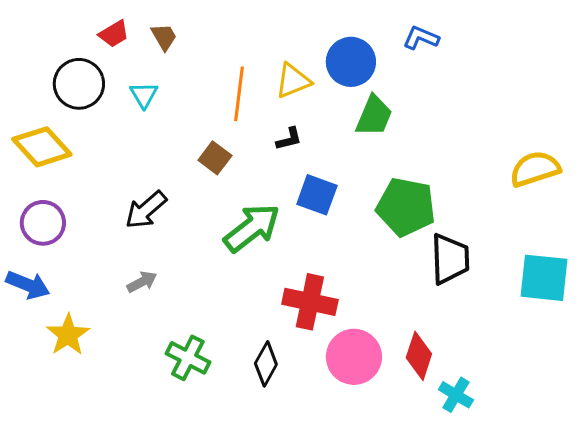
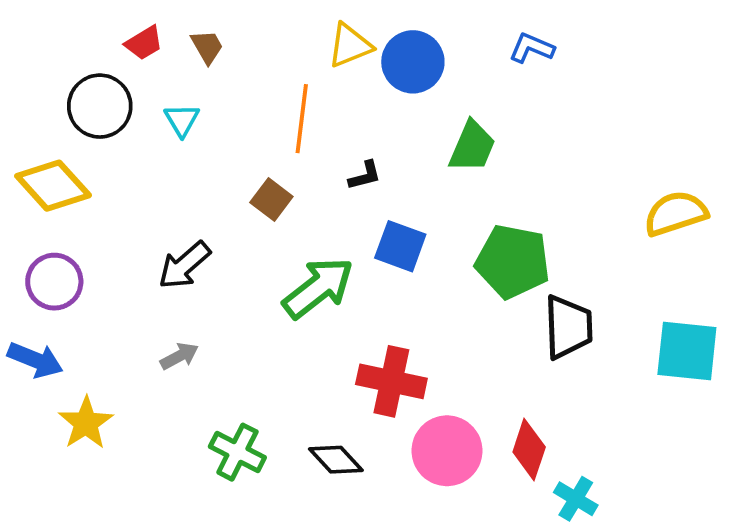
blue circle: (351, 62) -> (413, 62), moved
yellow triangle: (293, 81) -> (350, 45), moved
black diamond: (266, 364) -> (336, 460), turned -72

